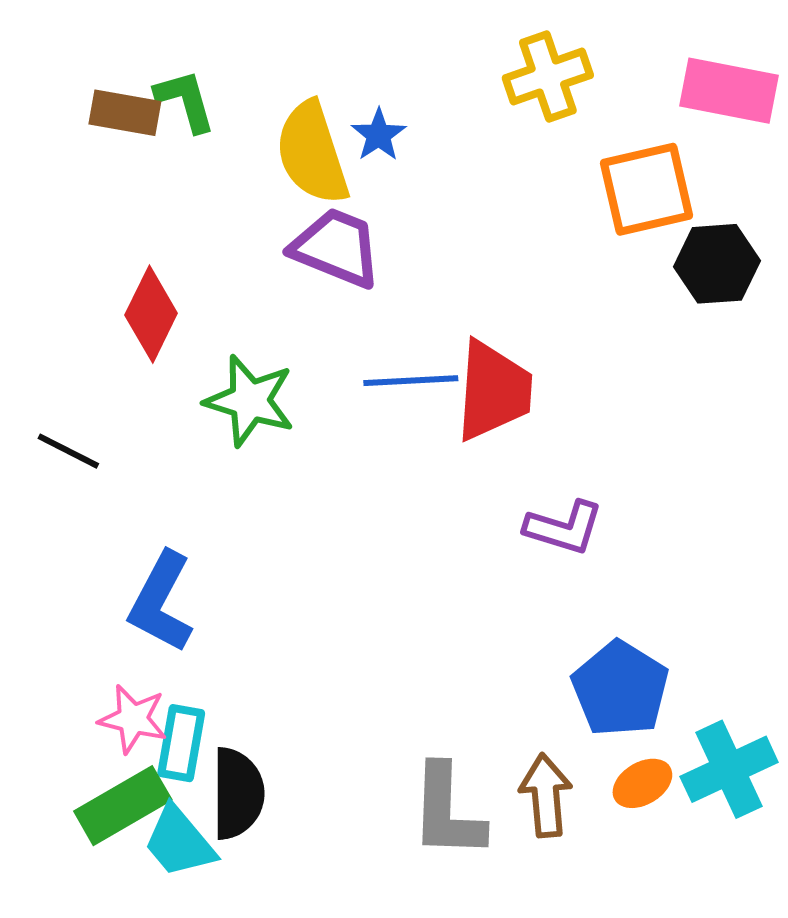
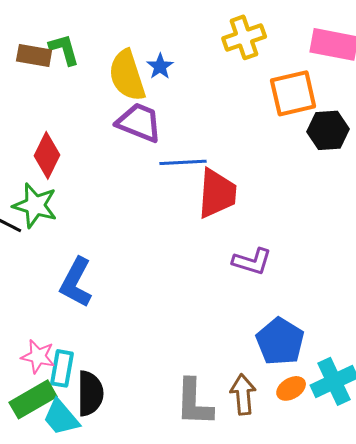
blue line: (411, 381) -> (183, 162), moved
green star: (250, 401) -> (35, 205), moved
blue L-shape: (161, 602) -> (76, 282), moved

